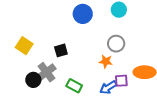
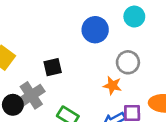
blue circle: (83, 14) -> (95, 30), moved

